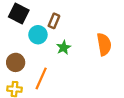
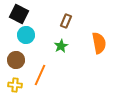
brown rectangle: (54, 21) -> (66, 21), moved
cyan circle: (38, 35) -> (26, 35), moved

